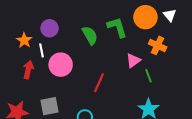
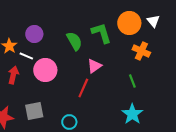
white line: (41, 50) -> (26, 56), turned -56
pink triangle: (133, 61) -> (94, 66), moved

